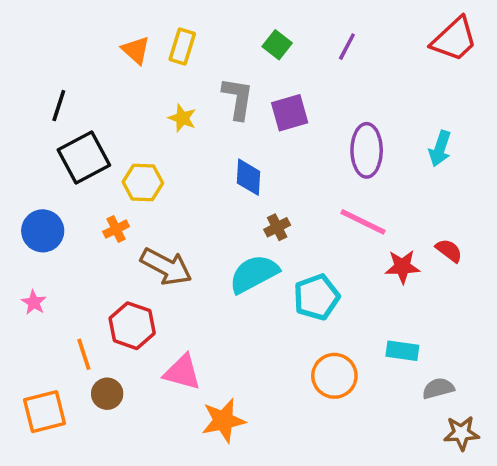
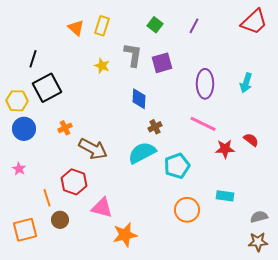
yellow hexagon: (143, 183) -> (17, 101), moved
gray semicircle: (438, 388) -> (259, 217), moved

